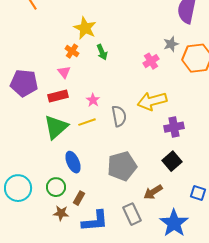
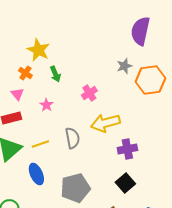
pink cross: (151, 61) -> (89, 93), moved
pink star: (93, 100) -> (46, 105), moved
blue ellipse: (73, 162) -> (36, 174), moved

